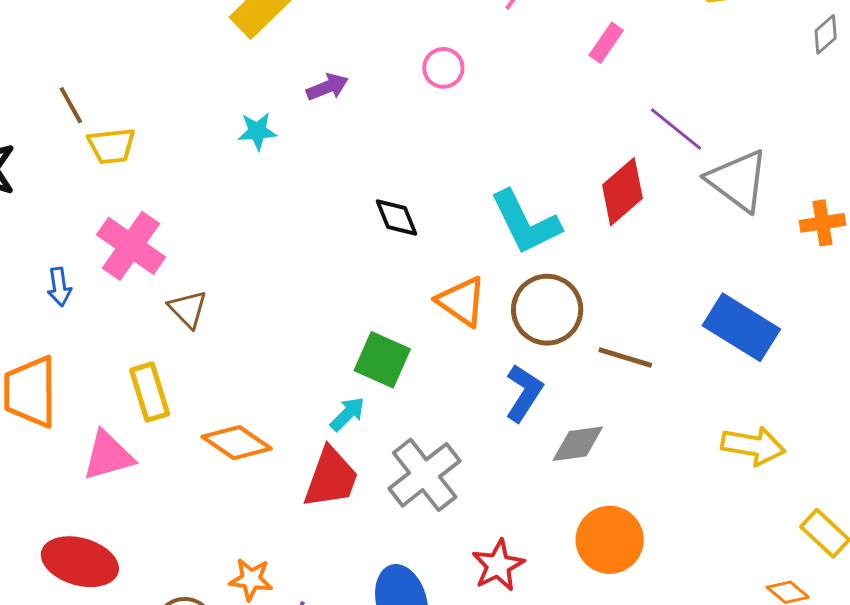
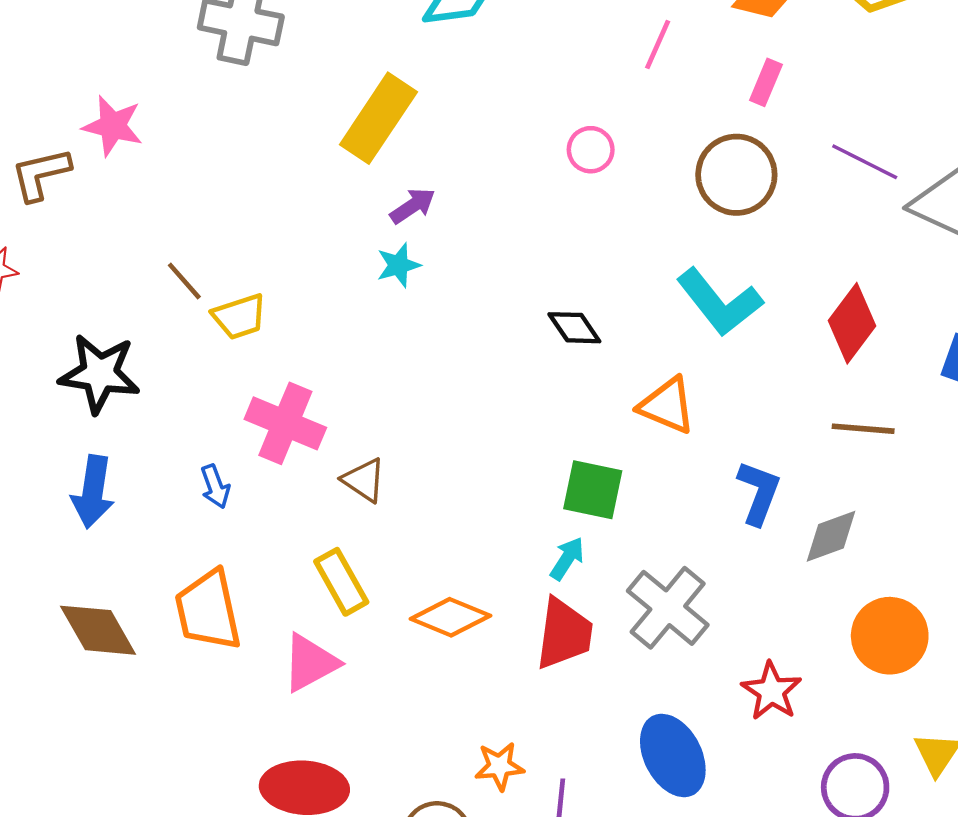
purple arrow: (327, 87) -> (413, 206), moved
red diamond: (622, 192) -> (852, 323), moved
brown circle: (547, 310) -> (736, 175), moved

